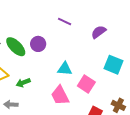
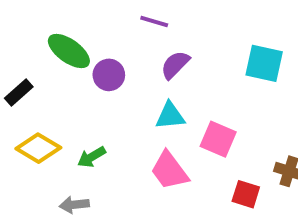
purple semicircle: (99, 32) -> (175, 65), moved
green ellipse: (16, 47) -> (69, 51), moved
cyan square: (113, 65) -> (264, 63), moved

